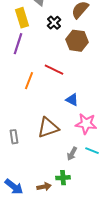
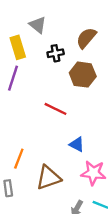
black cross: (54, 23) -> (56, 53), turned 32
orange line: (29, 81) -> (19, 159), moved

